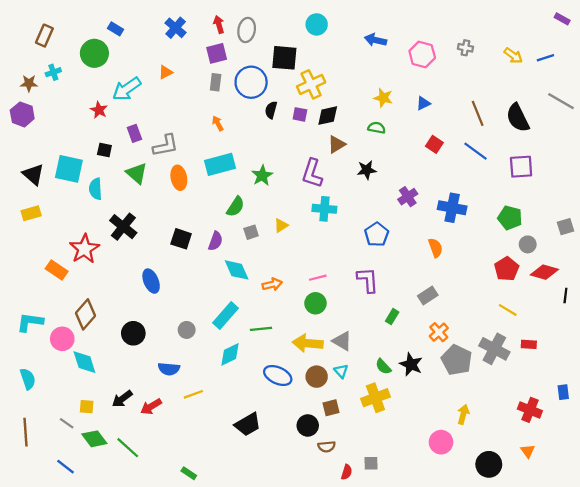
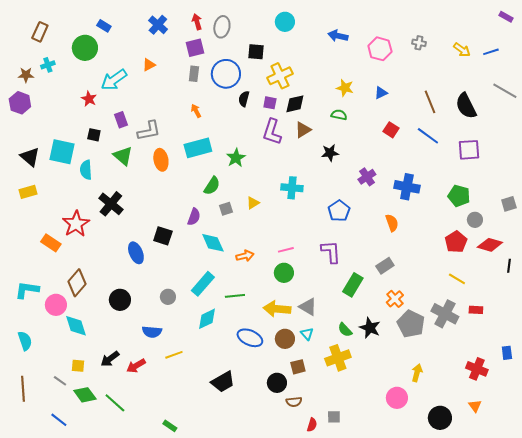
black square: (284, 58) -> (256, 52), size x0.7
purple L-shape: (312, 173) -> (272, 132), moved
black square: (181, 239) -> (163, 236), moved
green rectangle: (392, 317) -> (353, 285), size x1.6

